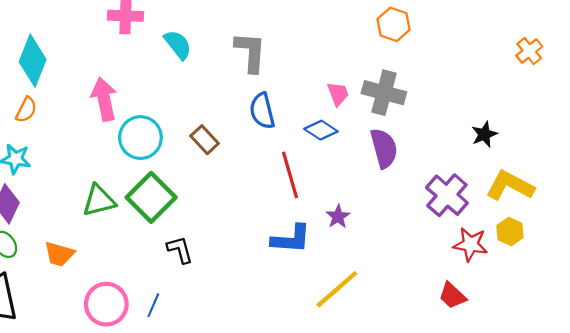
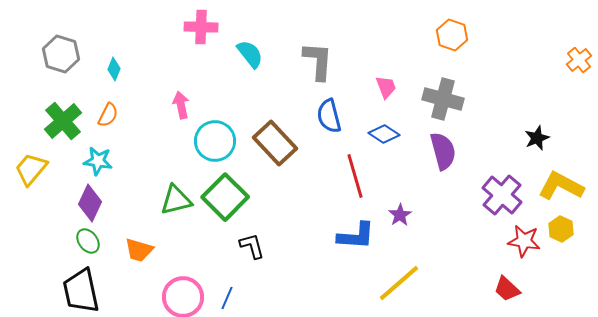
cyan diamond: (33, 61) -> (114, 69), size x0.5
pink trapezoid: (338, 94) -> (386, 87), moved
pink arrow: (104, 99) -> (181, 105), size x0.7
brown rectangle: (205, 140) -> (275, 143), size x1.6

